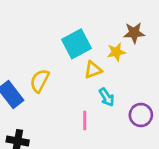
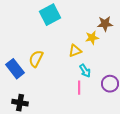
cyan square: (77, 44) -> (50, 15), moved
pink line: (85, 120) -> (79, 88), moved

